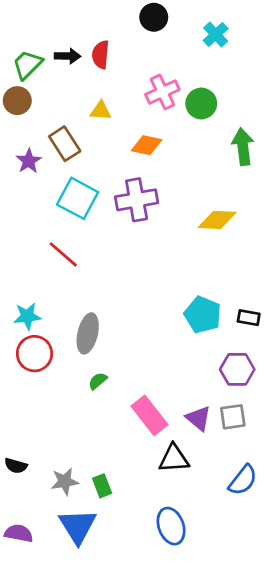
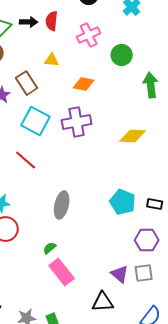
pink cross: (162, 92) -> (89, 35), moved
gray ellipse: (88, 333) -> (62, 205), moved
pink rectangle: (149, 415) -> (62, 272), moved

